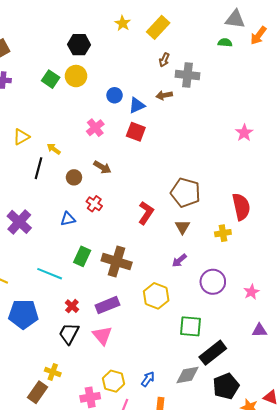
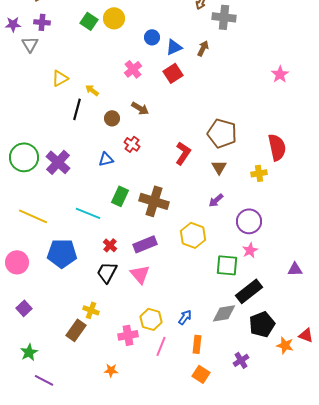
brown arrow: (164, 95) -> (203, 48), moved, turned 126
red square: (136, 132) -> (173, 73), turned 36
pink star: (251, 292) -> (250, 250), moved

